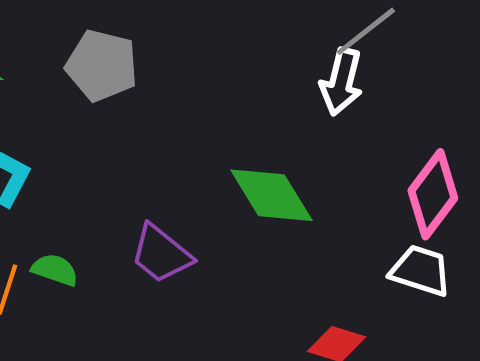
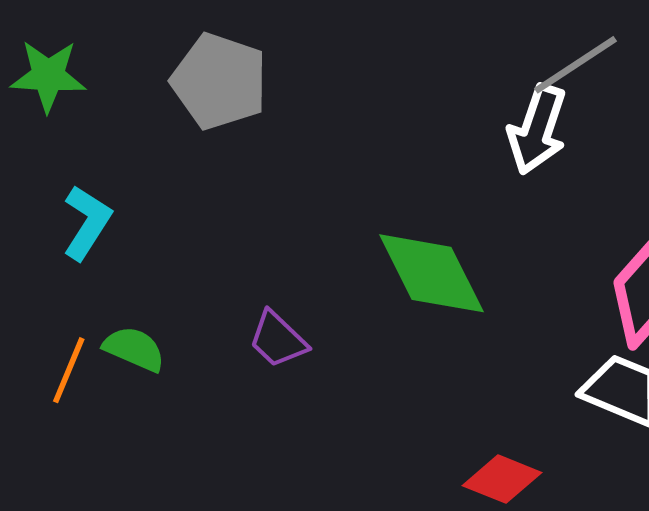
purple trapezoid: (161, 254) -> (278, 339), size x0.7

